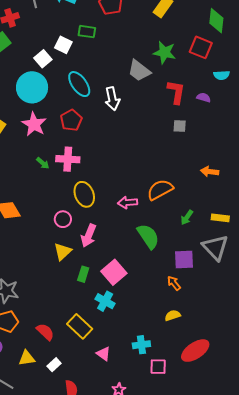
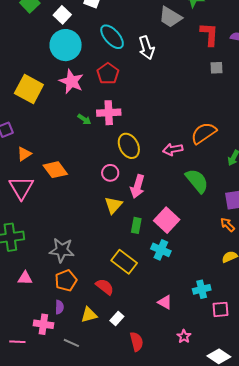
white square: (43, 59) -> (62, 15), moved
yellow rectangle: (80, 326) -> (124, 262), moved

